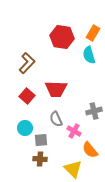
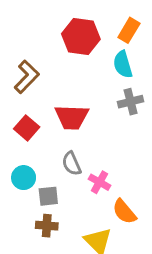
gray cross: (94, 111) -> (131, 102), moved

